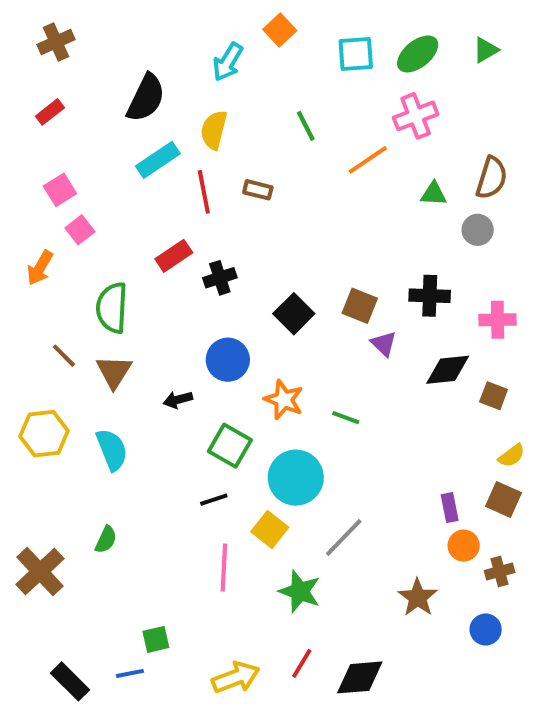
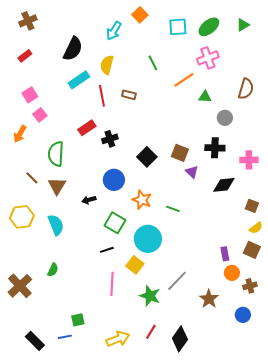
green triangle: (434, 194) -> (205, 97), moved
gray circle: (478, 230) -> (225, 118), moved
brown square: (494, 396) -> (252, 206), moved
gray line: (344, 538) -> (177, 281), moved
black diamond: (360, 677) -> (180, 339), turned -50

